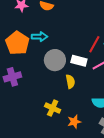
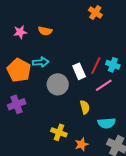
white rectangle: (79, 61) -> (79, 71), moved, turned 56
yellow semicircle: (70, 82) -> (85, 107), moved

